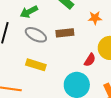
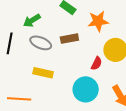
orange star: (95, 18) -> (98, 21), size x1.5

